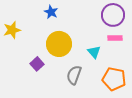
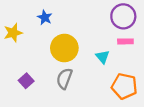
blue star: (51, 12) -> (45, 17), moved
purple square: (37, 64) -> (26, 81), moved
gray semicircle: (74, 75) -> (64, 79), moved

